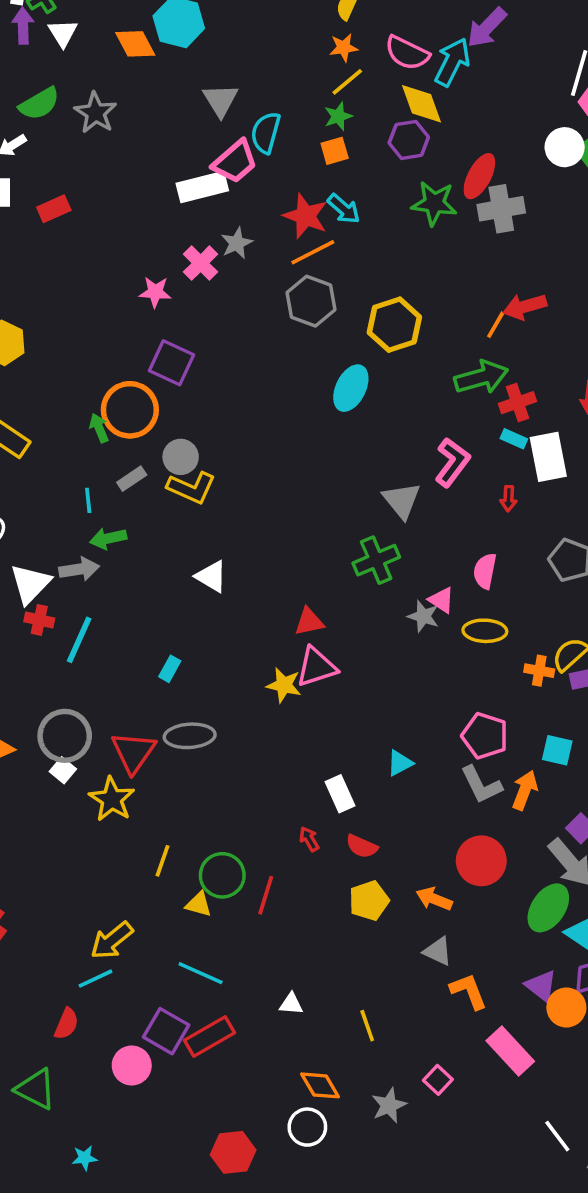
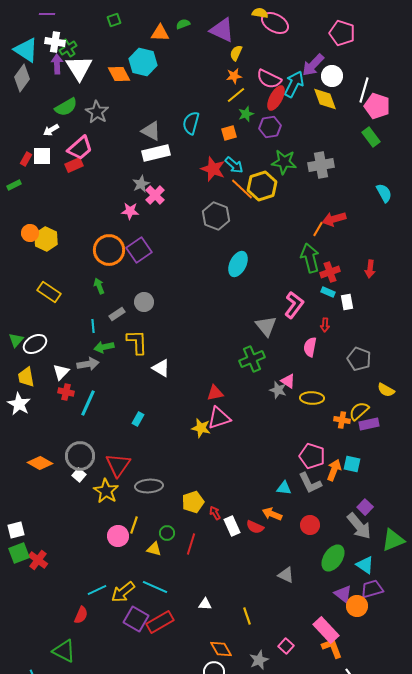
white triangle: (63, 33) -> (79, 68), size x1.6
gray triangle: (220, 100) -> (151, 131), moved, turned -30
yellow diamond: (421, 104) -> (325, 99), moved
green star: (338, 116) -> (246, 114), moved
white circle: (565, 147) -> (332, 76), moved
pink trapezoid: (235, 162) -> (80, 148), moved
red ellipse: (479, 176) -> (276, 98), moved
gray star: (237, 243) -> (141, 184), moved
orange line: (313, 252) -> (242, 189), moved, turned 70
yellow hexagon: (394, 325) -> (262, 186), moved
purple square: (172, 363) -> (139, 250), turned 30
green arrow: (481, 377) -> (310, 258), turned -88
orange circle: (130, 410) -> (109, 250), moved
white rectangle: (548, 457) -> (347, 302), size x0.6
yellow L-shape: (191, 488) -> (137, 342), moved, turned -116
pink semicircle: (485, 571) -> (310, 347), moved
white triangle: (30, 584) -> (61, 372), size x0.7
gray ellipse: (190, 736) -> (149, 486), moved
cyan triangle: (400, 763) -> (284, 488), moved, turned 35
orange arrow: (525, 790) -> (334, 470), moved
white rectangle: (340, 794) -> (232, 526), moved
red semicircle: (362, 846) -> (255, 527), moved
red circle: (481, 861) -> (310, 525), size x0.7
green circle: (222, 875) -> (167, 533), size x0.6
orange arrow: (434, 899) -> (272, 514), moved
yellow pentagon: (369, 901) -> (193, 502), moved
green ellipse: (548, 908) -> (333, 558), moved
yellow arrow: (112, 941) -> (123, 592), moved
orange L-shape: (469, 991) -> (332, 648), moved
pink circle: (132, 1065) -> (118, 536), moved

